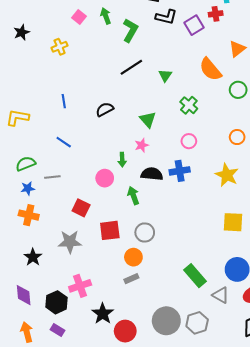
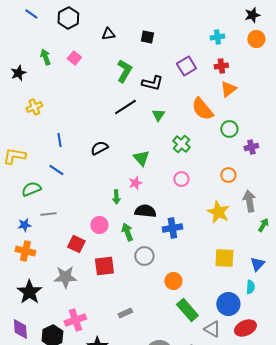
red cross: (216, 14) -> (221, 66), moved
green arrow: (106, 16) -> (45, 57), moved
black L-shape: (166, 17) -> (152, 83), moved
yellow cross: (60, 47) -> (34, 107), moved
blue line: (64, 142) -> (56, 170), moved
green semicircle: (26, 164) -> (31, 189), moved
blue cross: (180, 171) -> (172, 228), moved
pink circle: (105, 178) -> (99, 225), moved
gray circle: (145, 232) -> (144, 256), moved
black star: (33, 257) -> (29, 292), size x1.4
orange circle: (133, 257) -> (173, 281), moved

